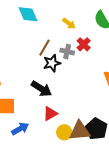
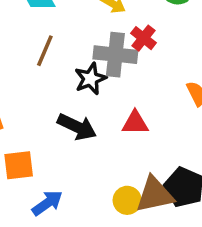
brown line: (44, 48) -> (45, 51), moved
gray cross: (67, 52) -> (115, 55), size x1.6
red triangle: (50, 114) -> (135, 123), moved, turned 35

